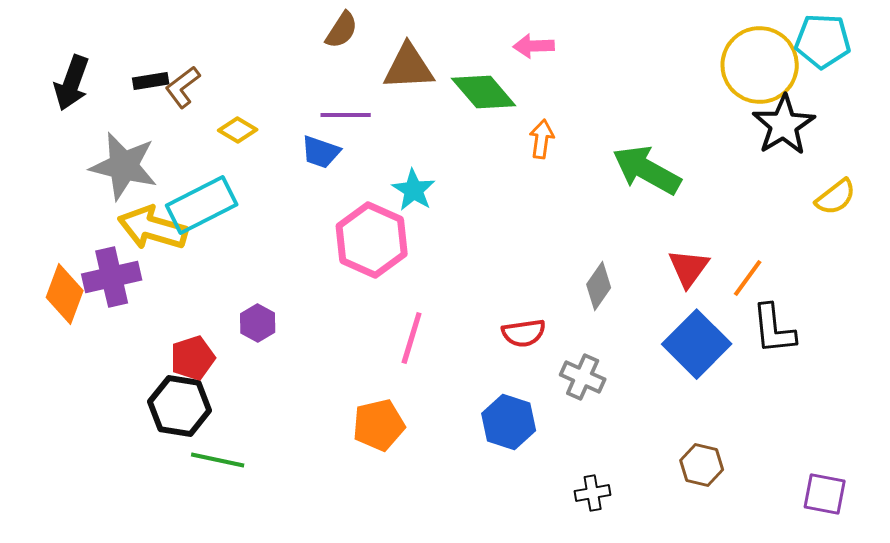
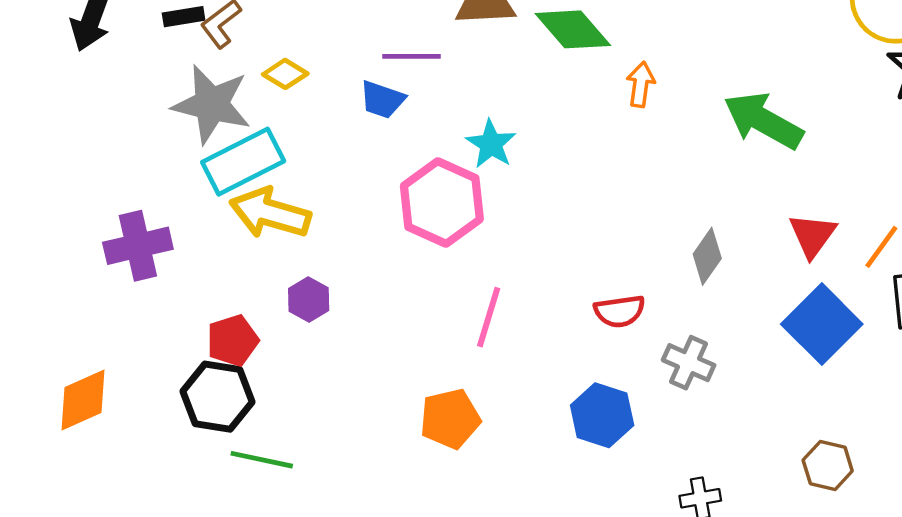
gray star: (124, 166) -> (212, 104), moved
yellow arrow: (153, 228) -> (270, 213), moved
orange diamond: (65, 294) -> (83, 400), moved, turned 46

